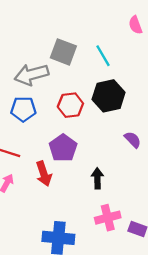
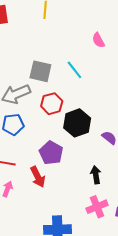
black hexagon: (109, 96) -> (77, 123), moved
red hexagon: (70, 105) -> (52, 104), moved
black arrow: (97, 178) -> (96, 175), moved

